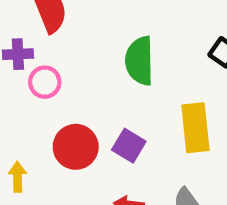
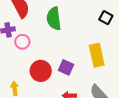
green semicircle: (140, 61) -> (54, 19), moved

